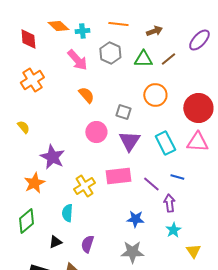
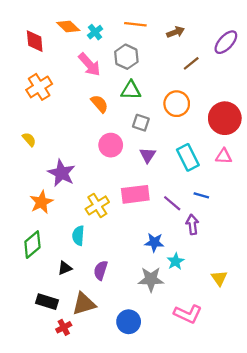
cyan cross: (82, 31) -> (95, 32), turned -32
green triangle: (143, 59) -> (131, 90), moved
purple triangle: (129, 141) -> (148, 155), size x0.7
pink triangle: (197, 142) -> (224, 156), size x0.7
cyan star: (173, 230) -> (176, 261), moved

